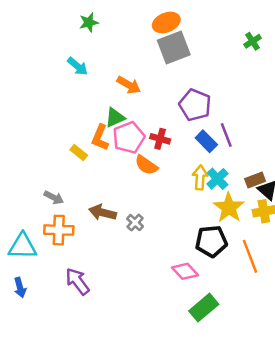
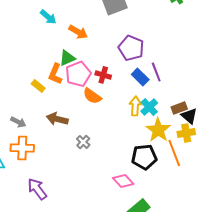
cyan arrow: (78, 66) -> (48, 17), moved
brown arrow: (103, 213) -> (57, 119), moved
orange line: (250, 256) -> (174, 153), moved

